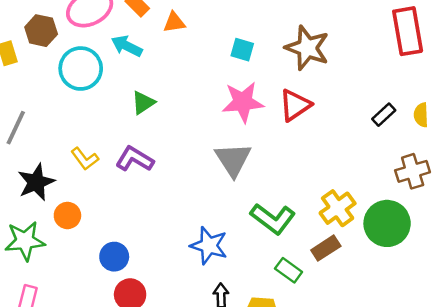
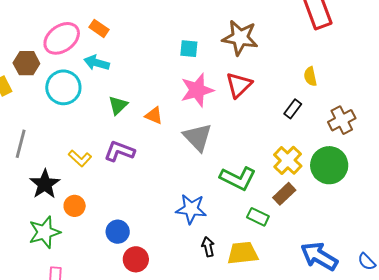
orange triangle: (174, 22) -> (154, 116), moved, turned 42
black rectangle: (384, 115) -> (293, 109), moved
yellow semicircle: (421, 115) -> (310, 76), moved

